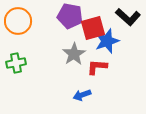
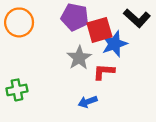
green cross: (16, 63) -> (17, 90), moved

